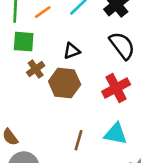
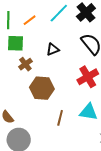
brown hexagon: (65, 83) -> (42, 88), moved

